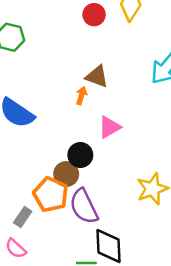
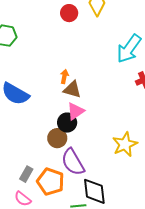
brown triangle: (97, 76) -> (72, 89), moved
pink triangle: (109, 127) -> (76, 111), moved
orange pentagon: (51, 194) -> (51, 182), moved

